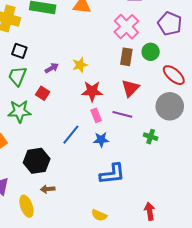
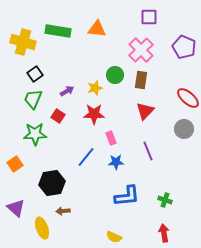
black square: (19, 51) -> (35, 74), turned 35
green circle: (151, 52) -> (115, 75), moved
red star: (92, 91) -> (94, 114), moved
gray circle: (170, 106) -> (184, 129), size x0.7
purple line: (122, 114) -> (148, 151), moved, turned 54
green cross: (151, 137) -> (165, 200), moved

